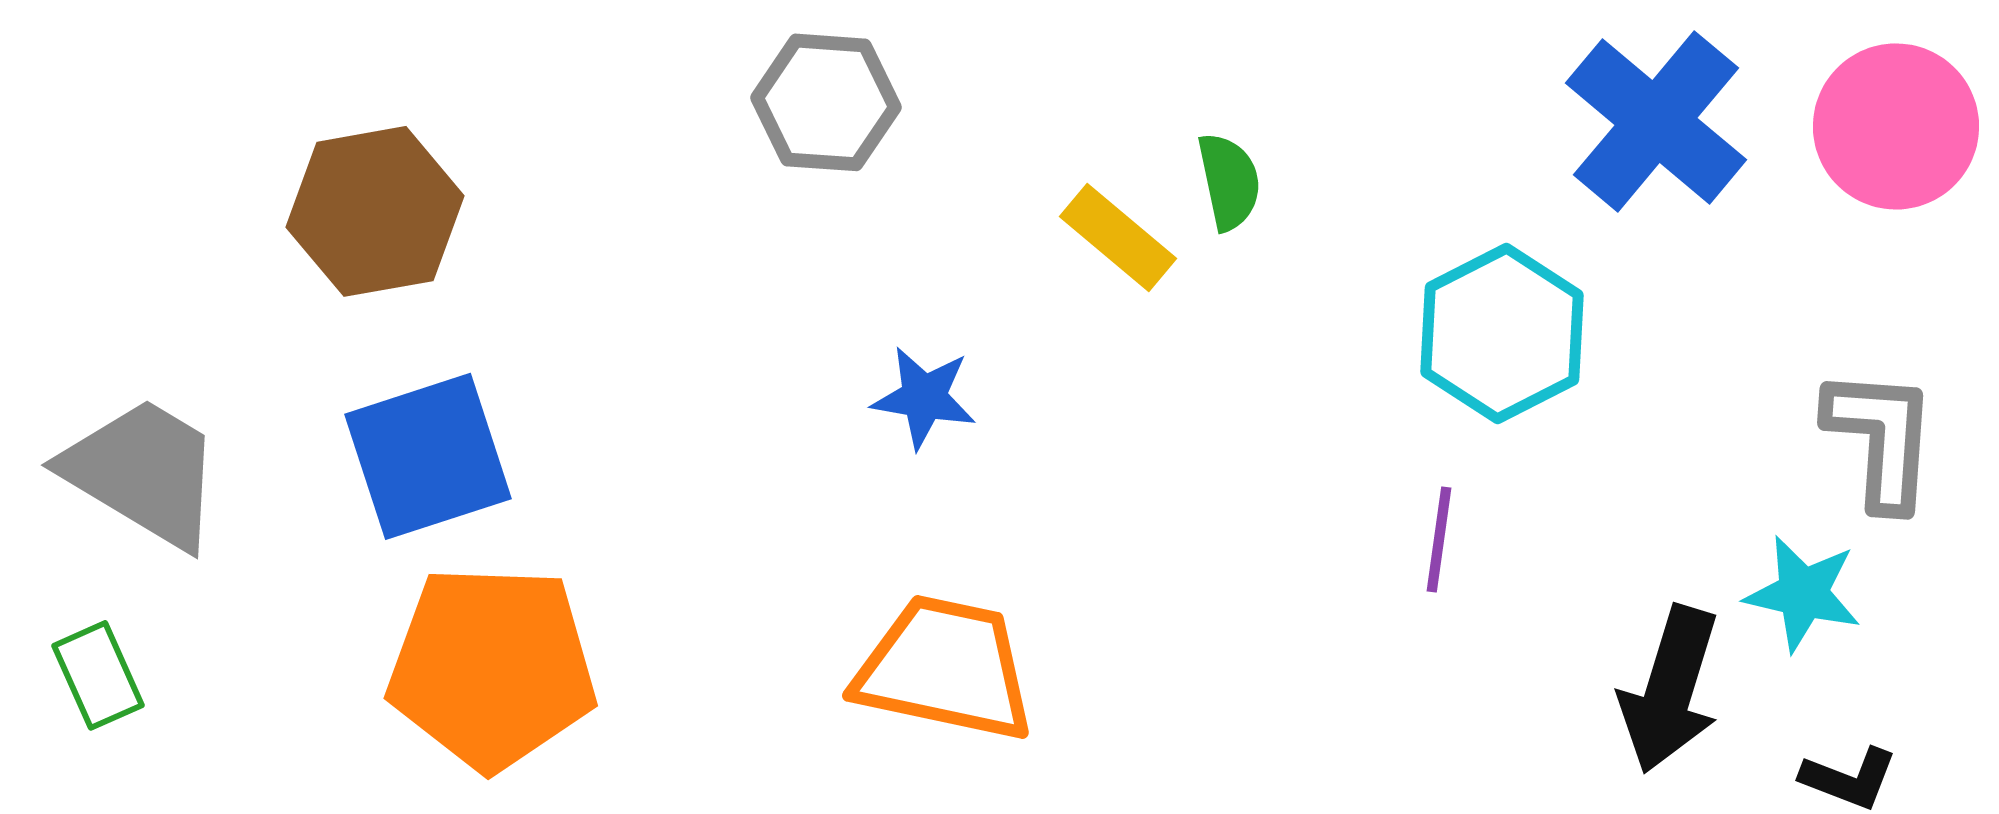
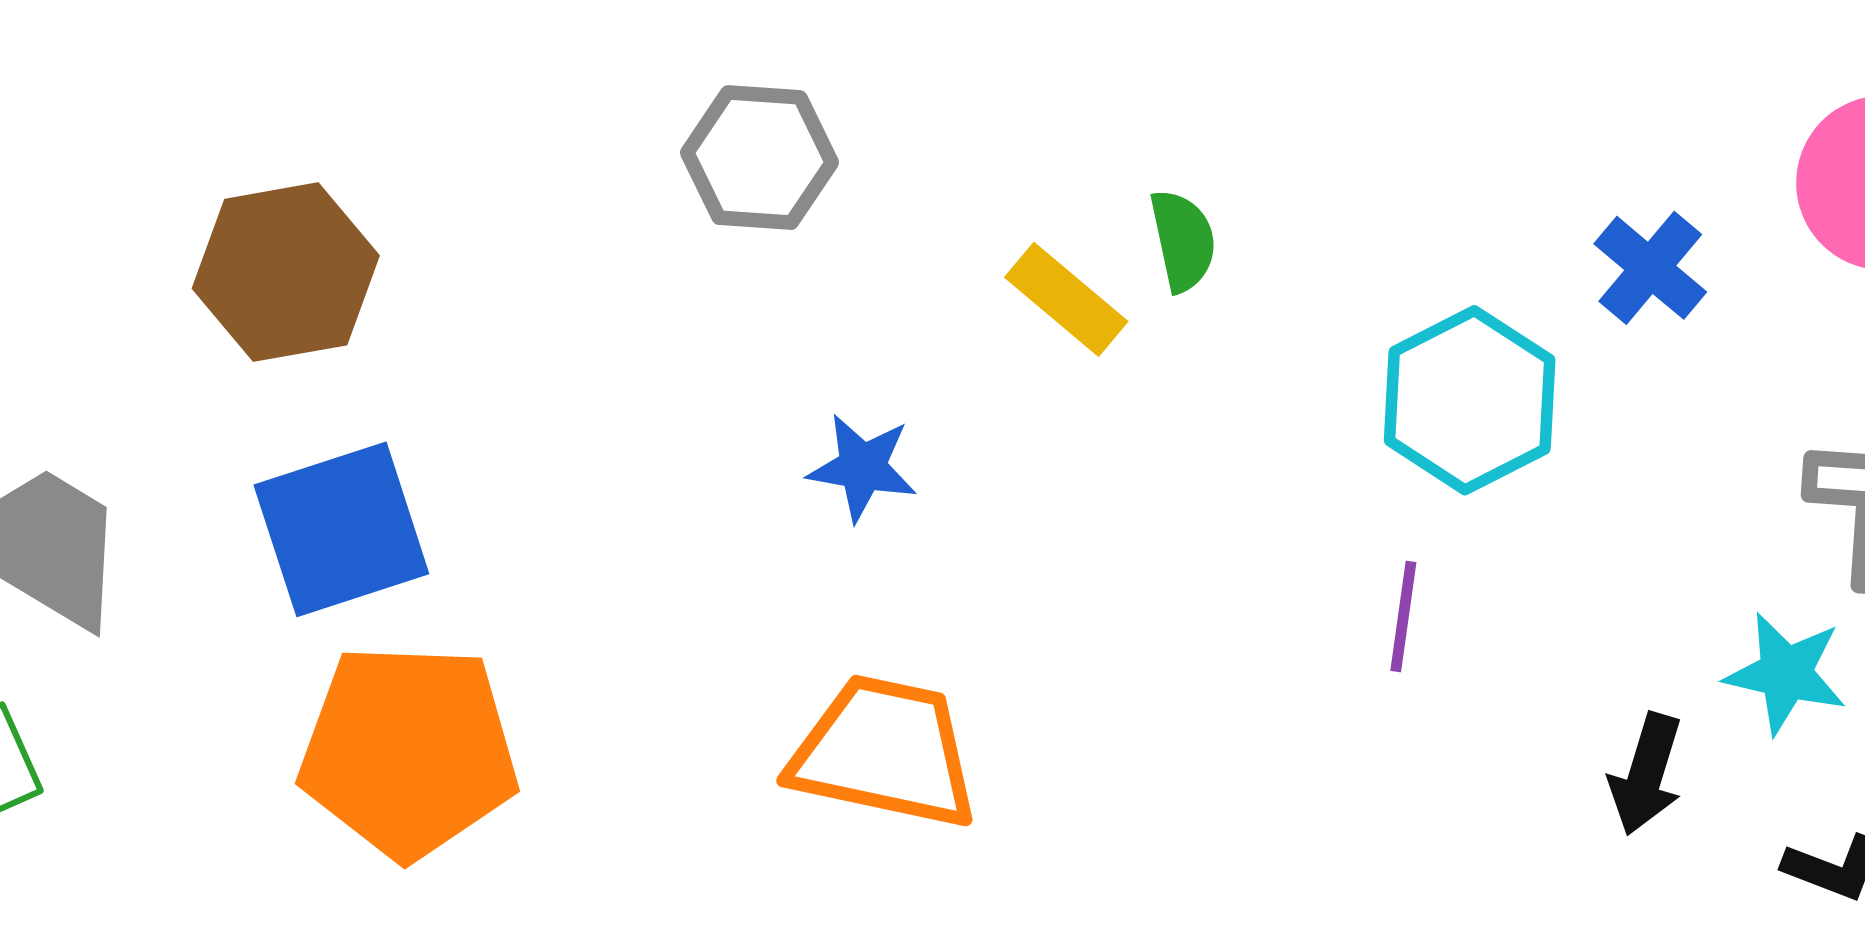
blue cross: (1656, 121) -> (1650, 268), moved, size x0.6
black arrow: (1670, 689) -> (1646, 774), size x0.7

